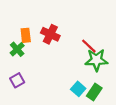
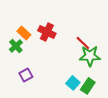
orange rectangle: (26, 35) -> (24, 33), turned -40
purple square: (17, 80) -> (26, 75), moved

